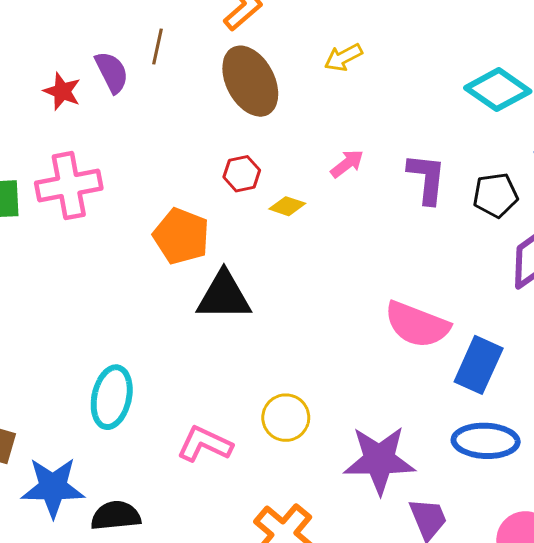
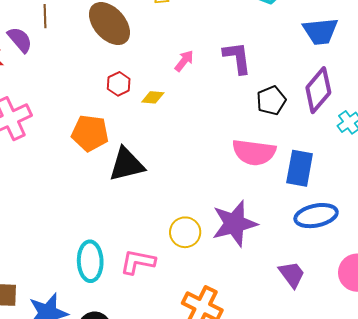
black pentagon: (495, 195) -> (271, 101), moved
cyan ellipse: (112, 397) -> (90, 261), moved
purple star: (379, 460) -> (234, 224), moved

